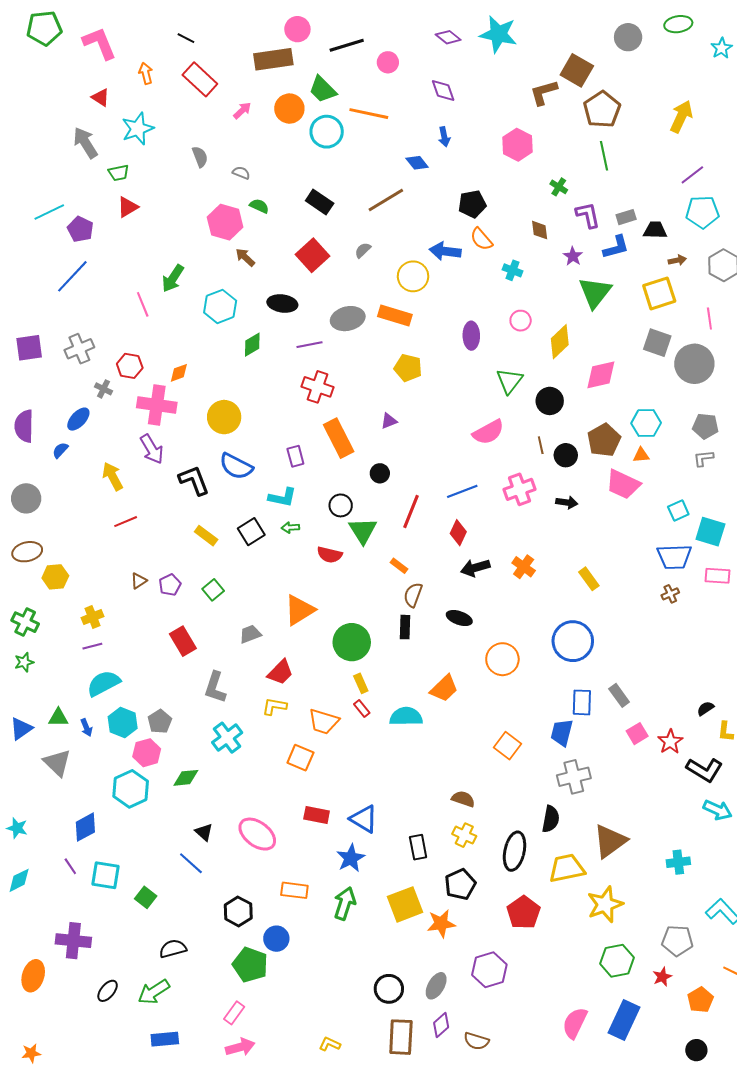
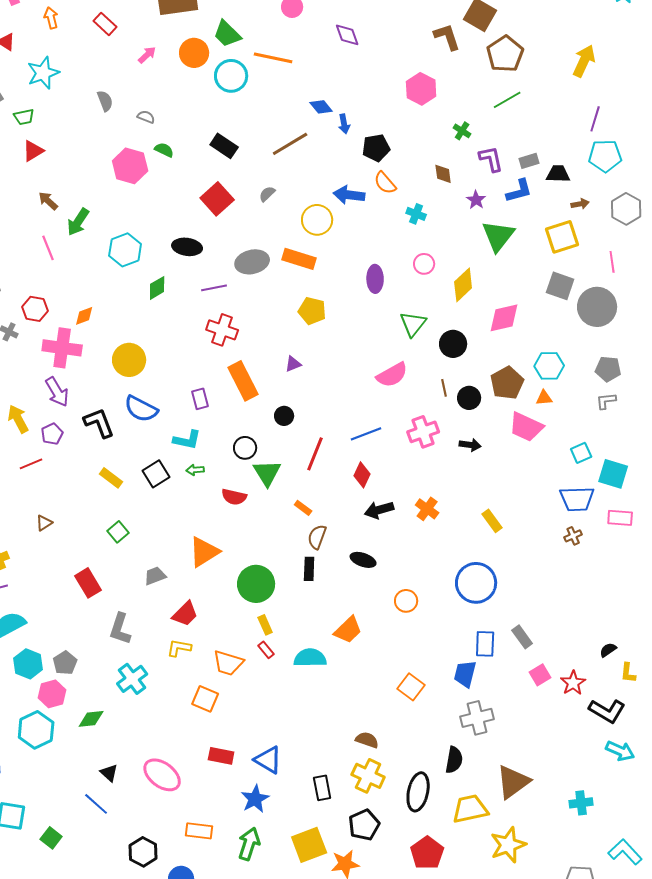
red rectangle: (200, 79) -> (105, 24), size x0.7
brown L-shape: (544, 92) -> (447, 37), turned 88
blue arrow: (444, 137) -> (344, 124), moved
green line: (604, 156) -> (507, 100), turned 72
purple line: (692, 175) -> (595, 119), turned -35
brown arrow: (245, 257) -> (48, 201), moved
purple pentagon: (170, 585) -> (52, 434), moved
orange circle: (502, 659) -> (406, 601), size x0.7
yellow cross: (464, 835) -> (368, 776), size x1.4

